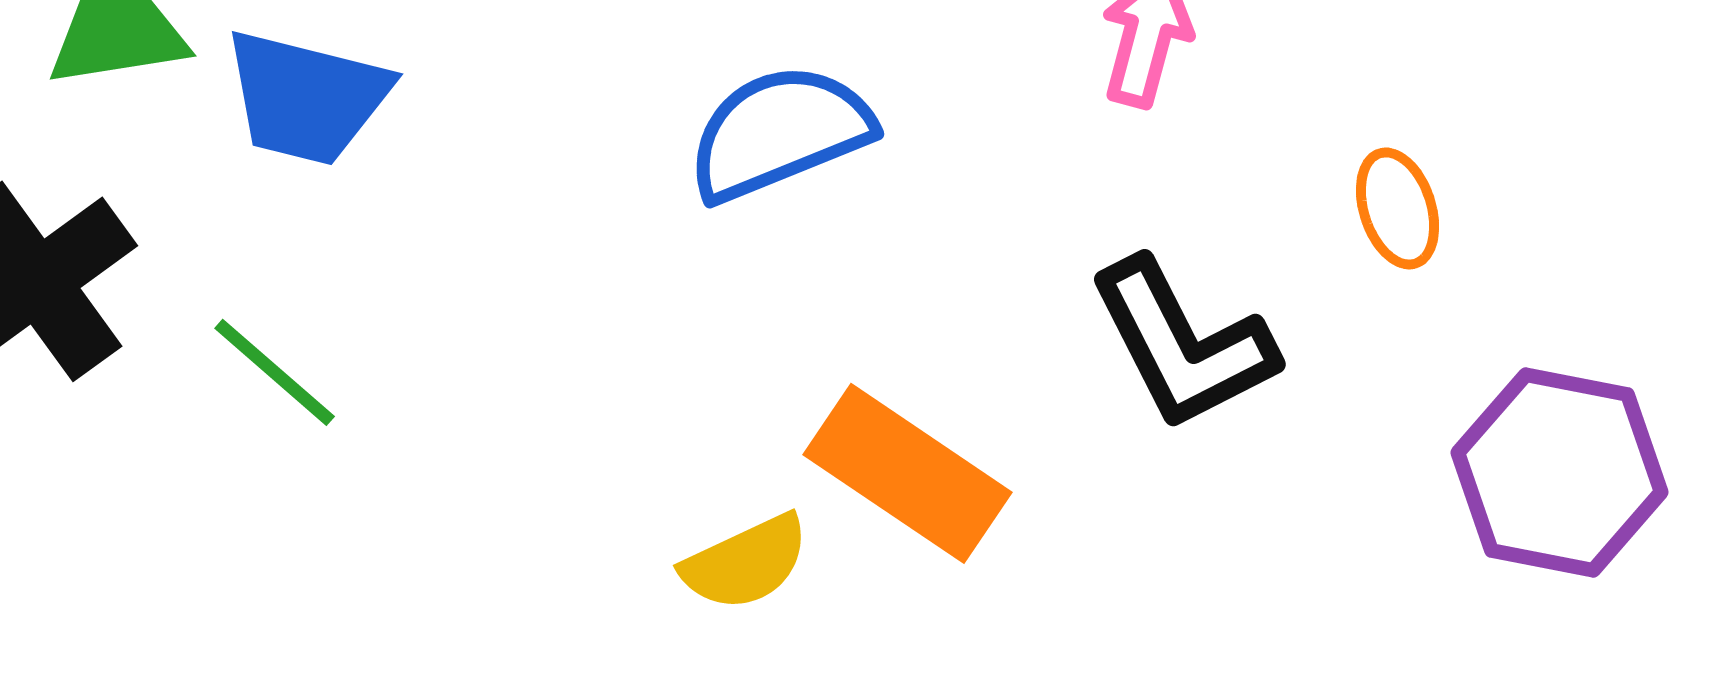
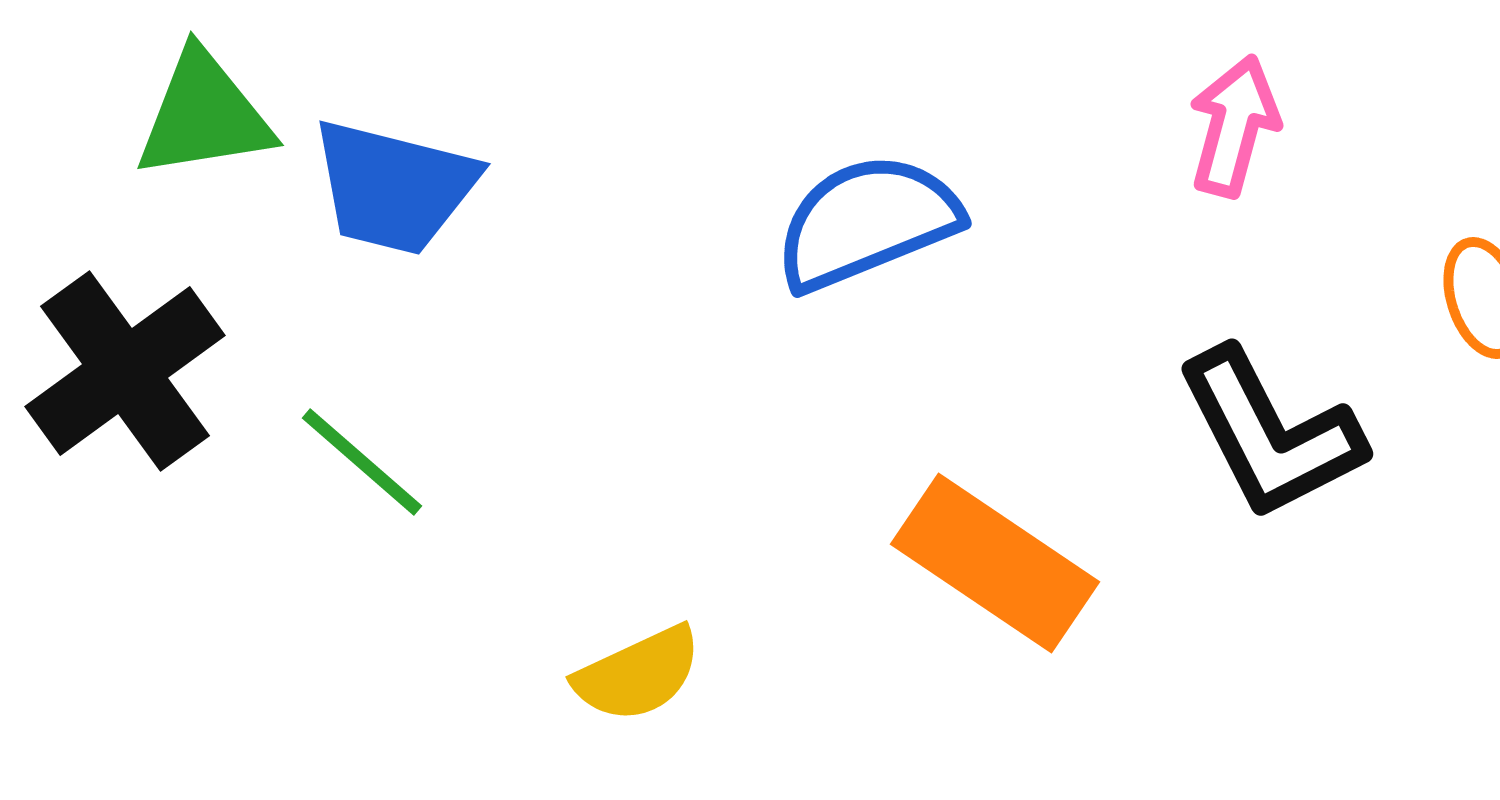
yellow semicircle: (746, 562) -> (638, 674), moved

